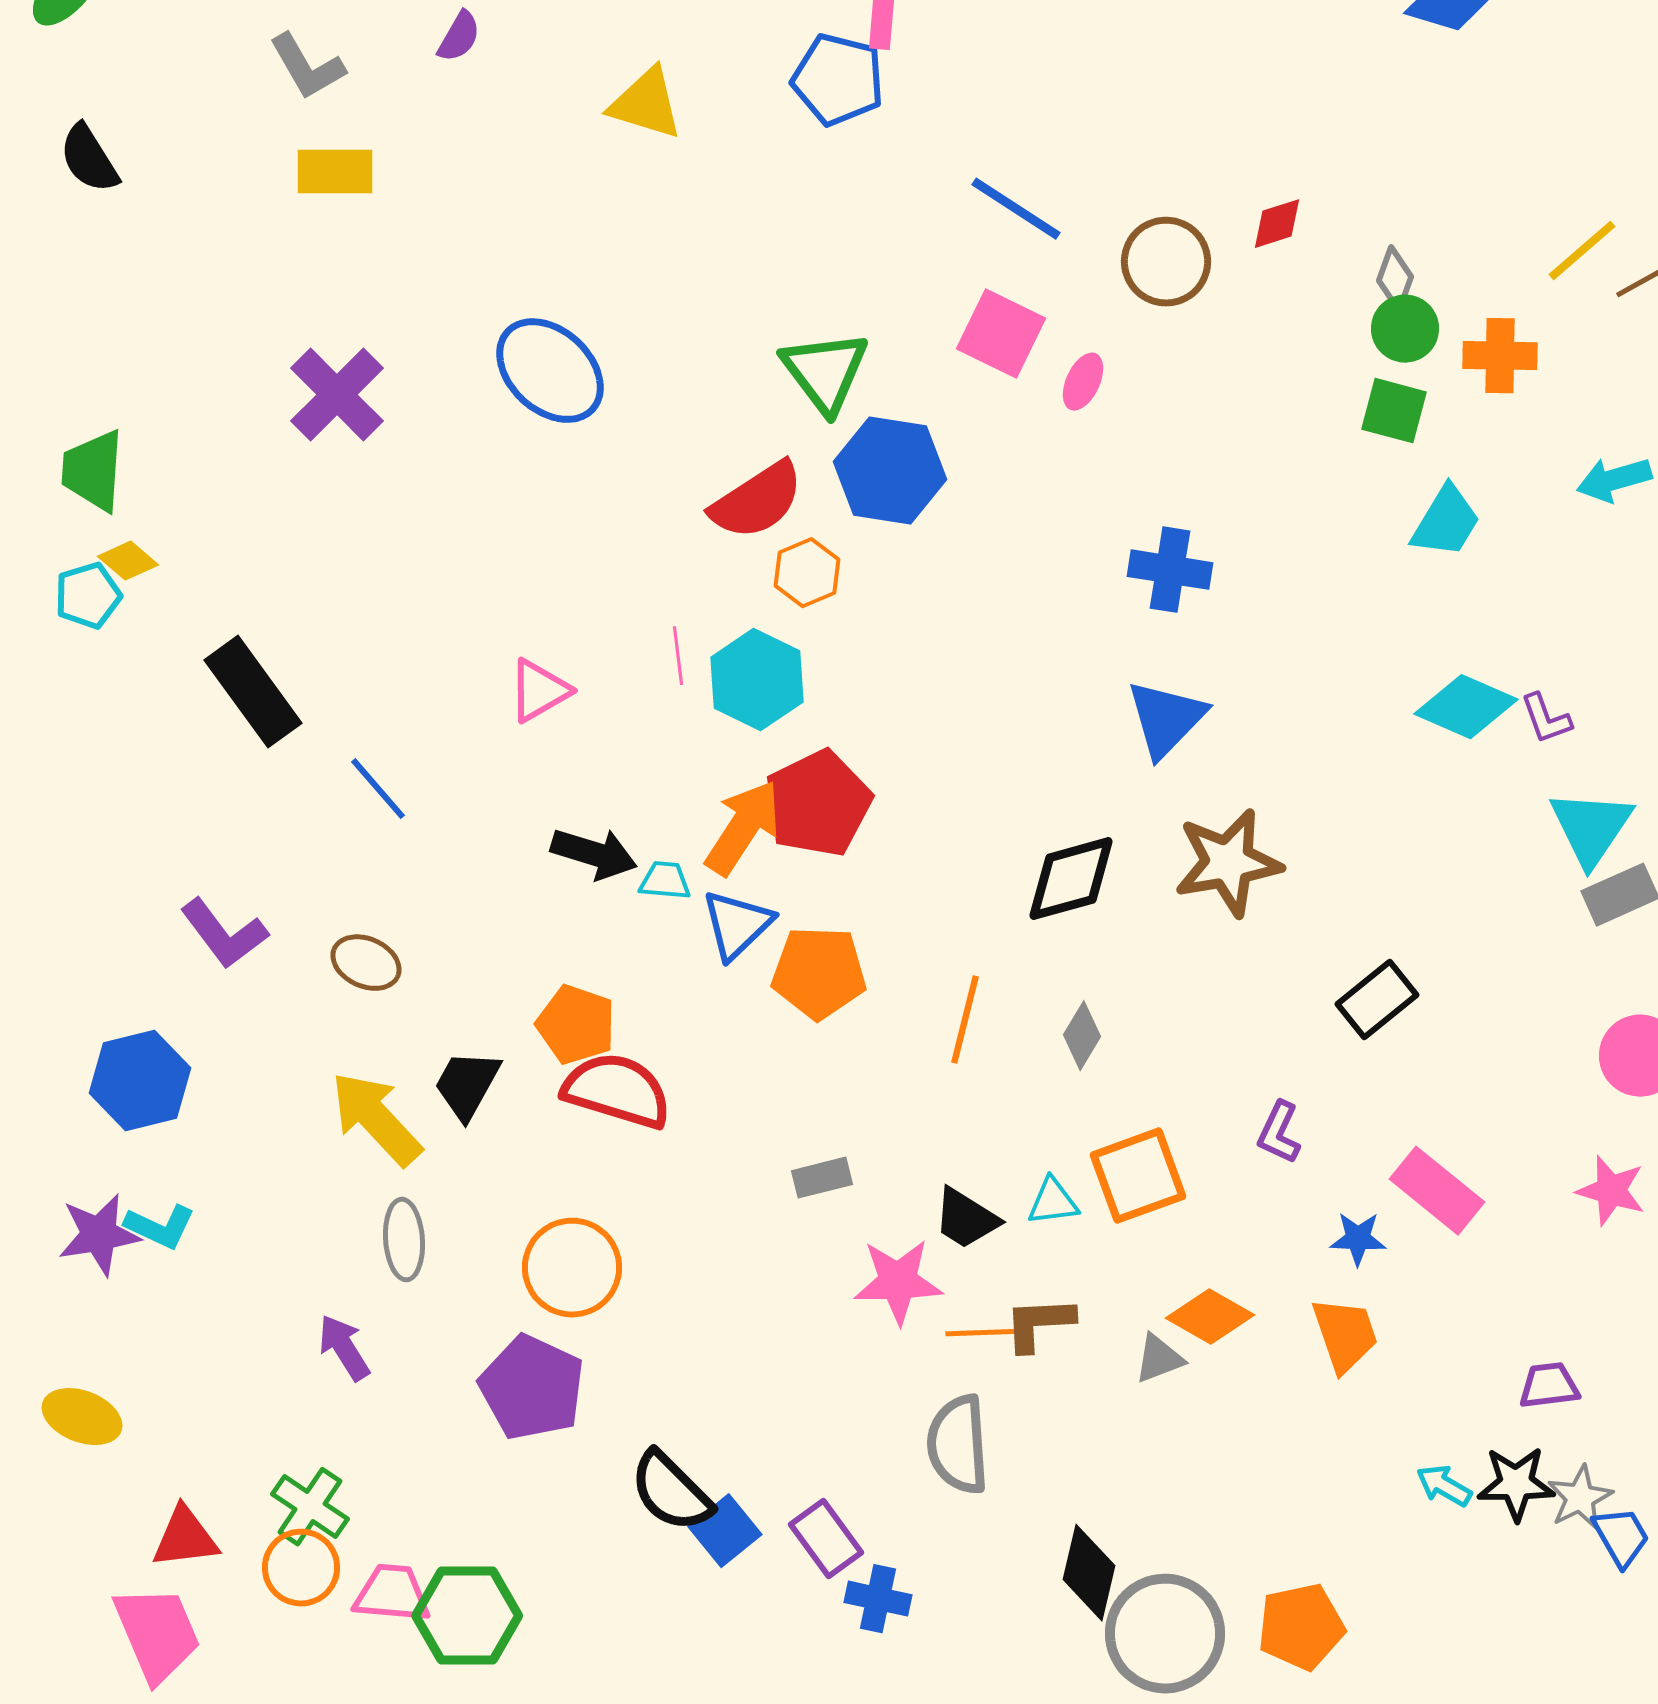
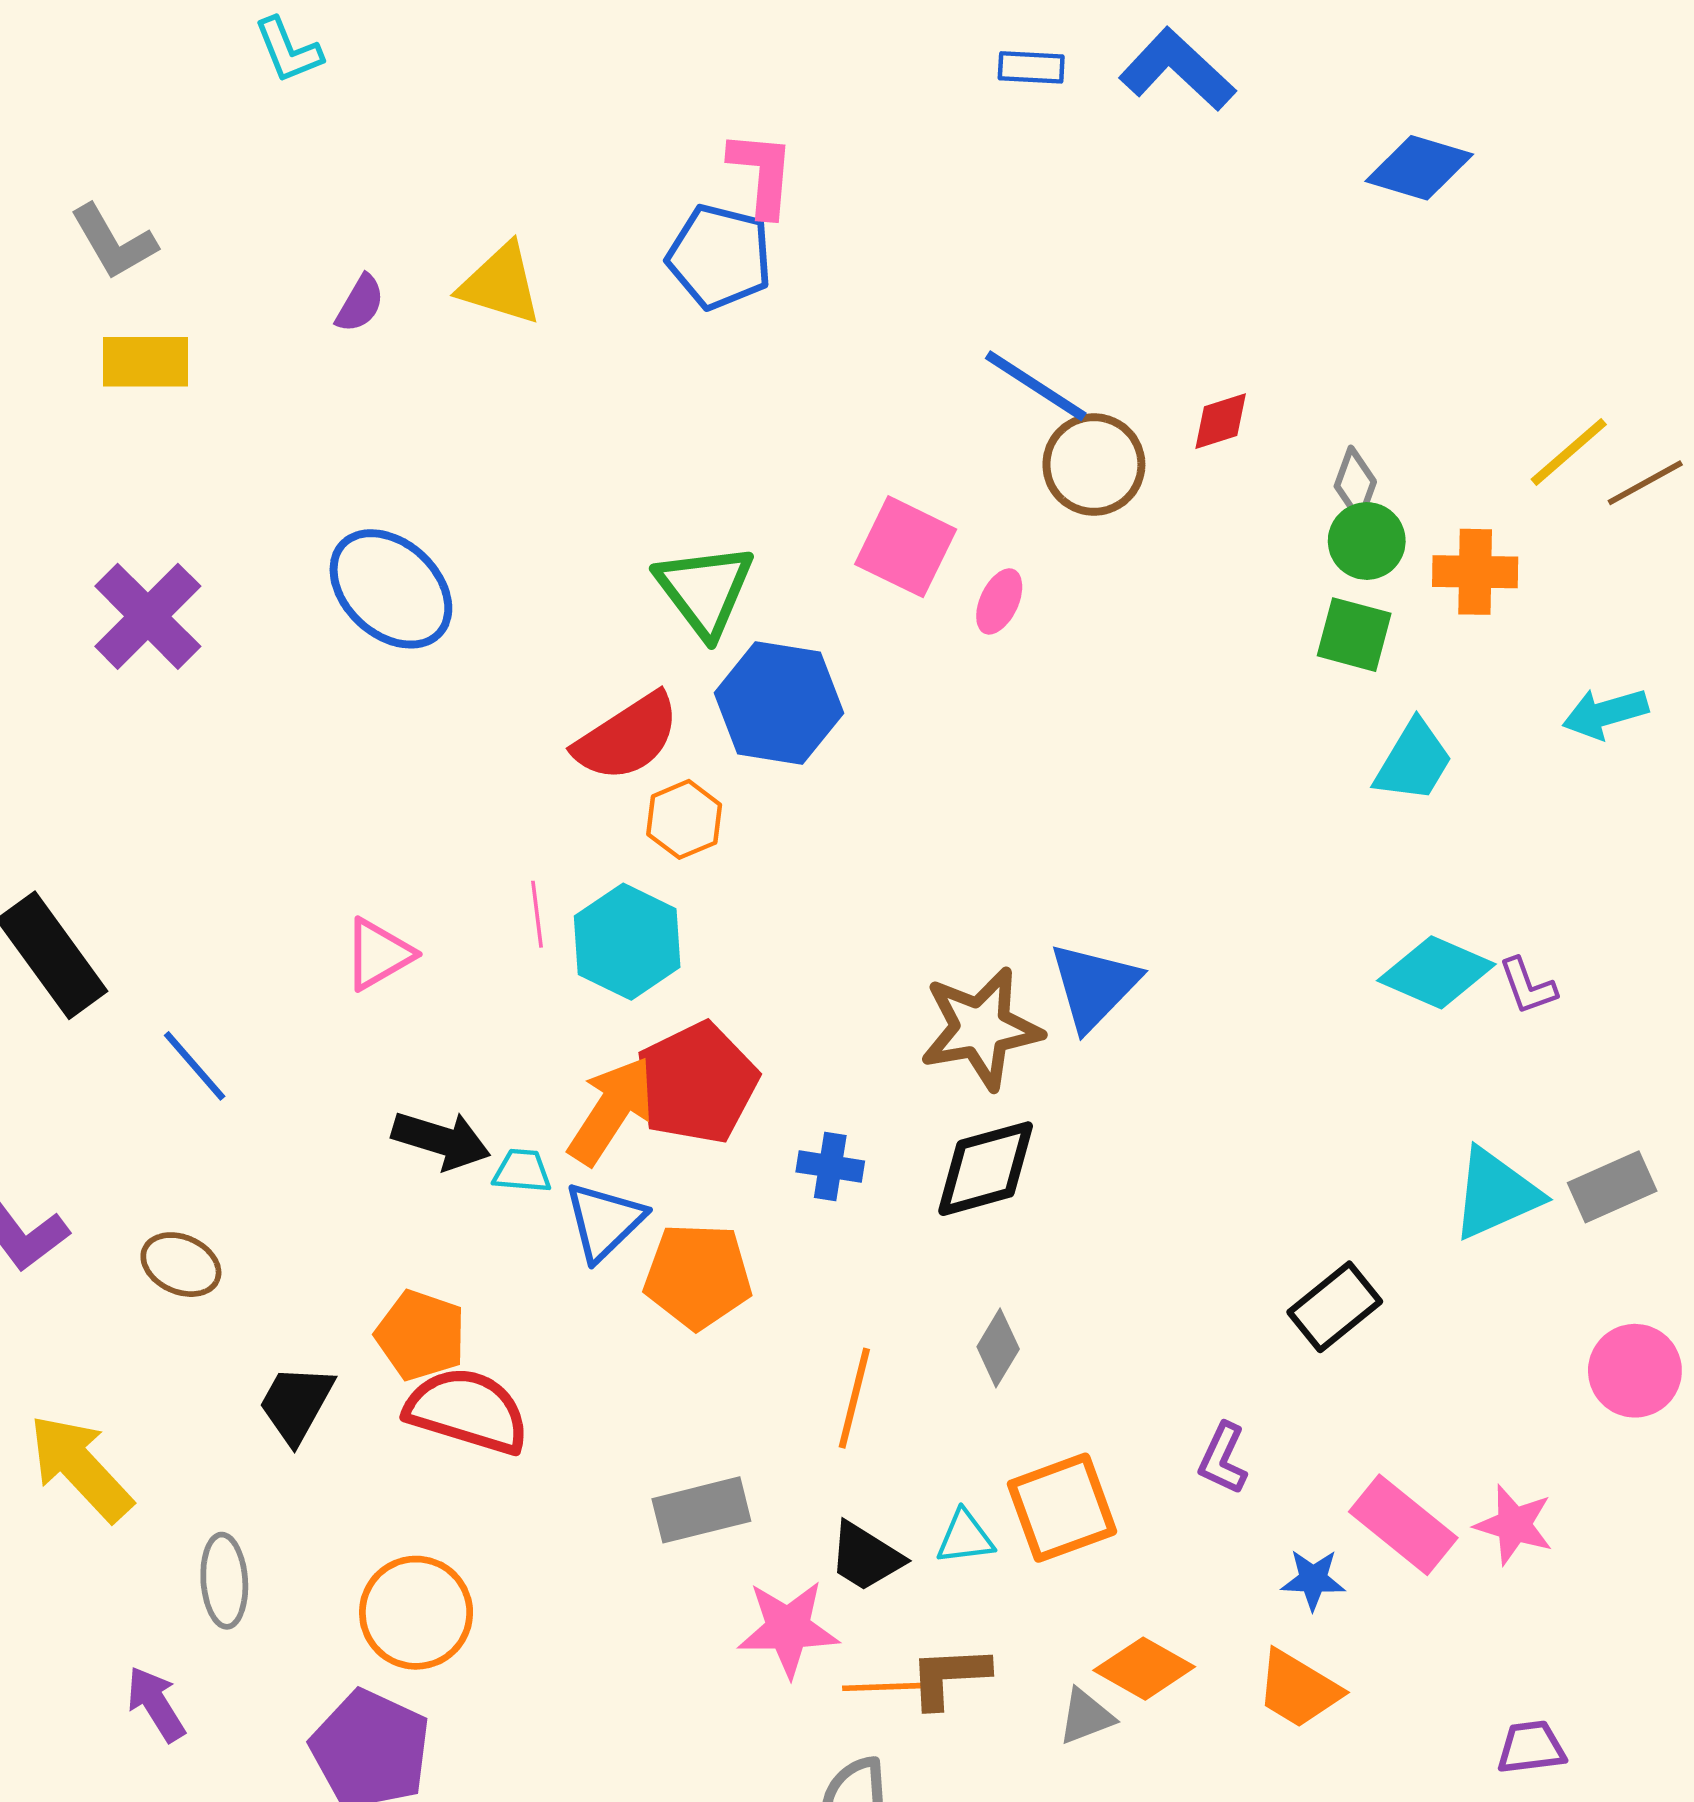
purple semicircle: (459, 37) -> (360, 304), moved
blue line: (1016, 209) -> (1036, 386), moved
blue cross: (1170, 570) -> (830, 1166), moved, size x0.7
cyan triangle: (1591, 828) -> (1496, 1194), moved, turned 32
brown star: (1228, 863) -> (981, 1028), moved
orange line: (965, 1020) -> (854, 1398), moved
yellow arrow: (376, 1119) -> (80, 1468), moved
gray rectangle: (822, 1178) -> (701, 1510), size x1.4
pink star: (1611, 1191) -> (1514, 1525), moved
orange trapezoid: (1345, 1335) -> (1298, 1689), turned 140

